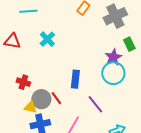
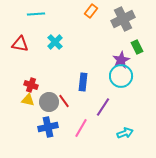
purple line: (95, 104) -> (103, 107), turned 72
yellow triangle: (30, 107) -> (28, 100), moved

